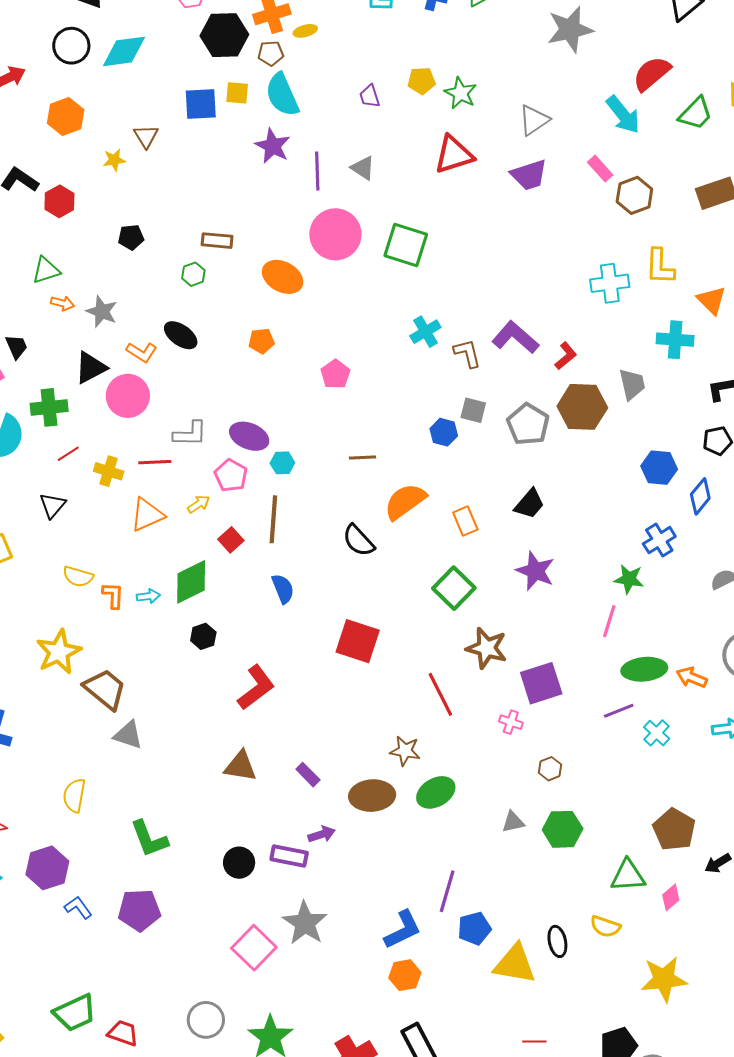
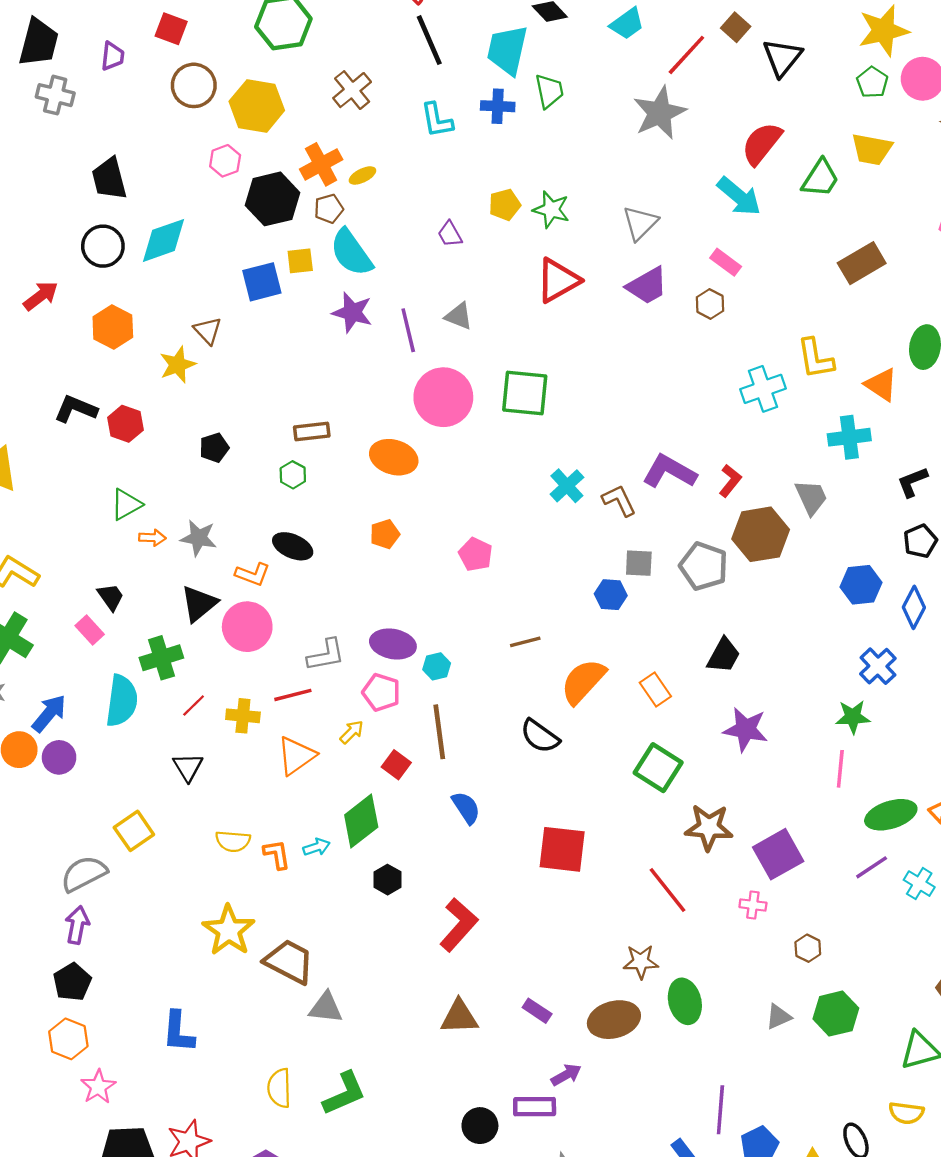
yellow star: (114, 160) -> (178, 365), size x1.4
brown hexagon: (634, 195) -> (710, 304), moved, size x0.7
green ellipse: (436, 792) -> (685, 1001), turned -63
green L-shape: (149, 839) -> (344, 1093), moved, turned -81

